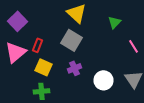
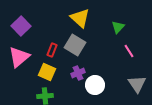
red rectangle: (38, 45) -> (52, 50), moved
pink line: (134, 46) -> (129, 51), moved
white circle: (104, 80) -> (95, 85), moved

